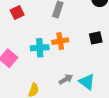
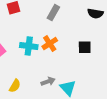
orange cross: (60, 41) -> (50, 44), turned -35

